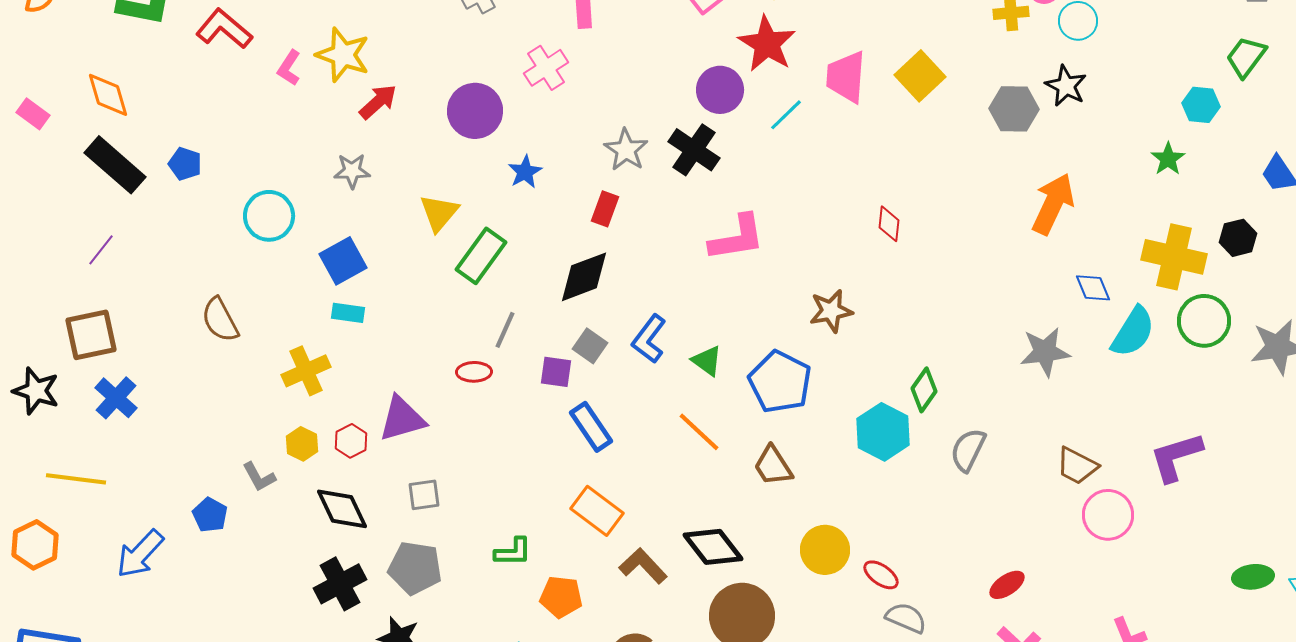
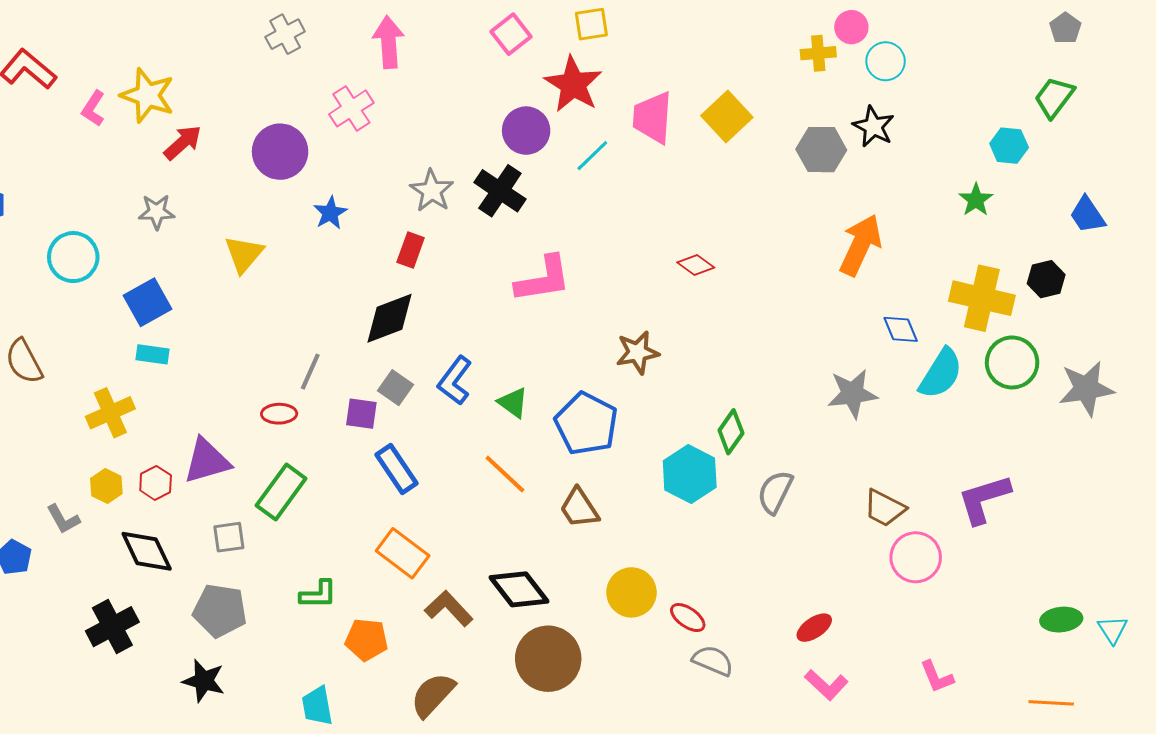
red diamond: (889, 224) -> (696, 265), turned -60
green rectangle: (481, 256) -> (281, 492), moved
black cross: (340, 584) -> (112, 627), moved

